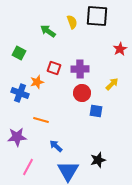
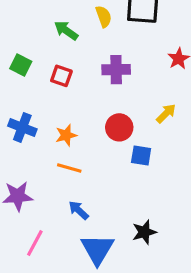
red square: (54, 68) -> (61, 76), moved
purple cross: (80, 69) -> (116, 70), moved
orange star: (37, 82) -> (66, 135), moved
orange line: (41, 120) -> (69, 168), moved

